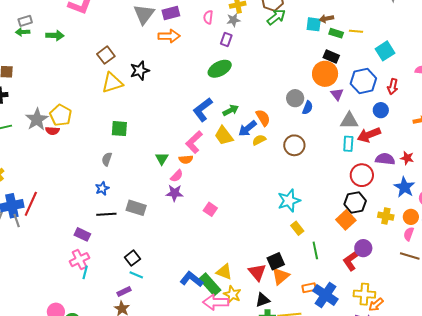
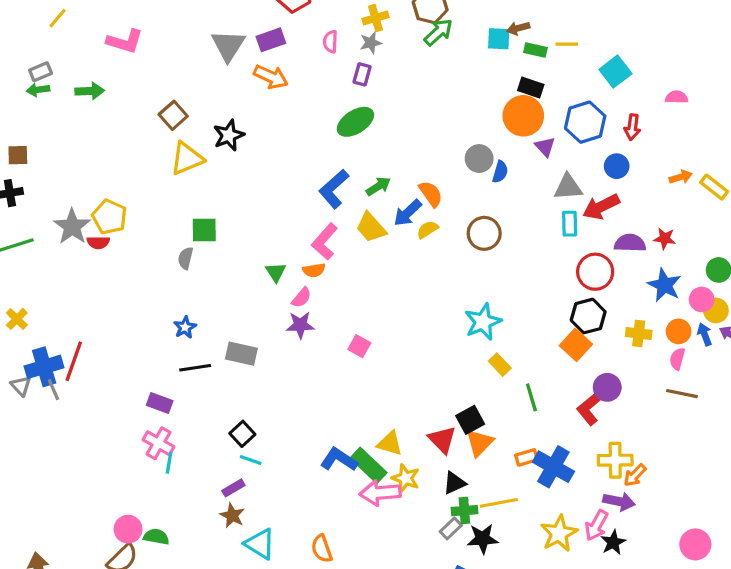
orange arrow: (169, 36) -> (271, 77), turned 30
gray semicircle: (107, 159) -> (186, 258), moved
pink cross: (79, 260) -> (158, 443), turned -30

